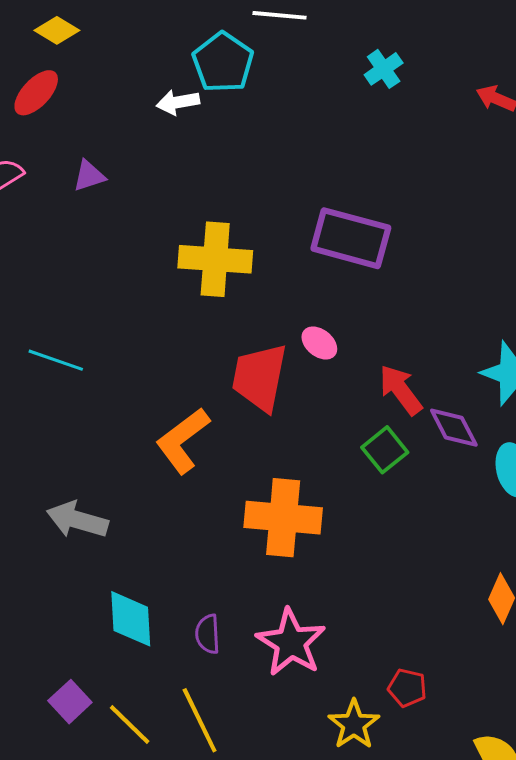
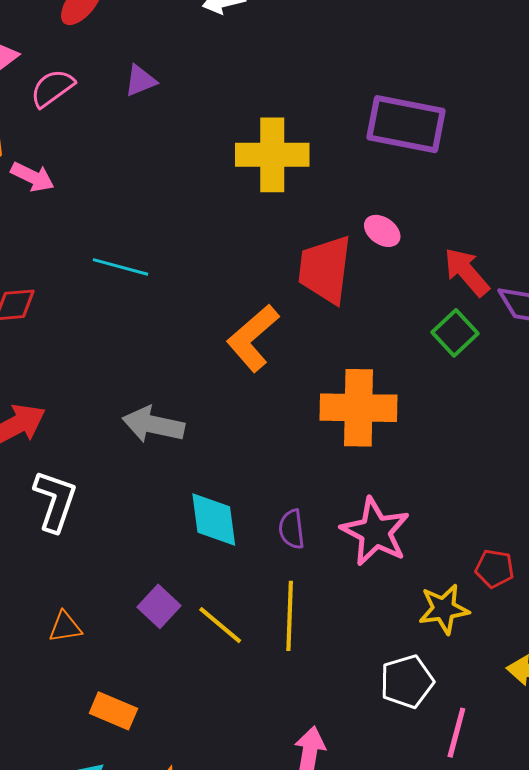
yellow line: (200, 720) -> (290, 616), turned 32
yellow star: (354, 724) -> (444, 609), turned 30

